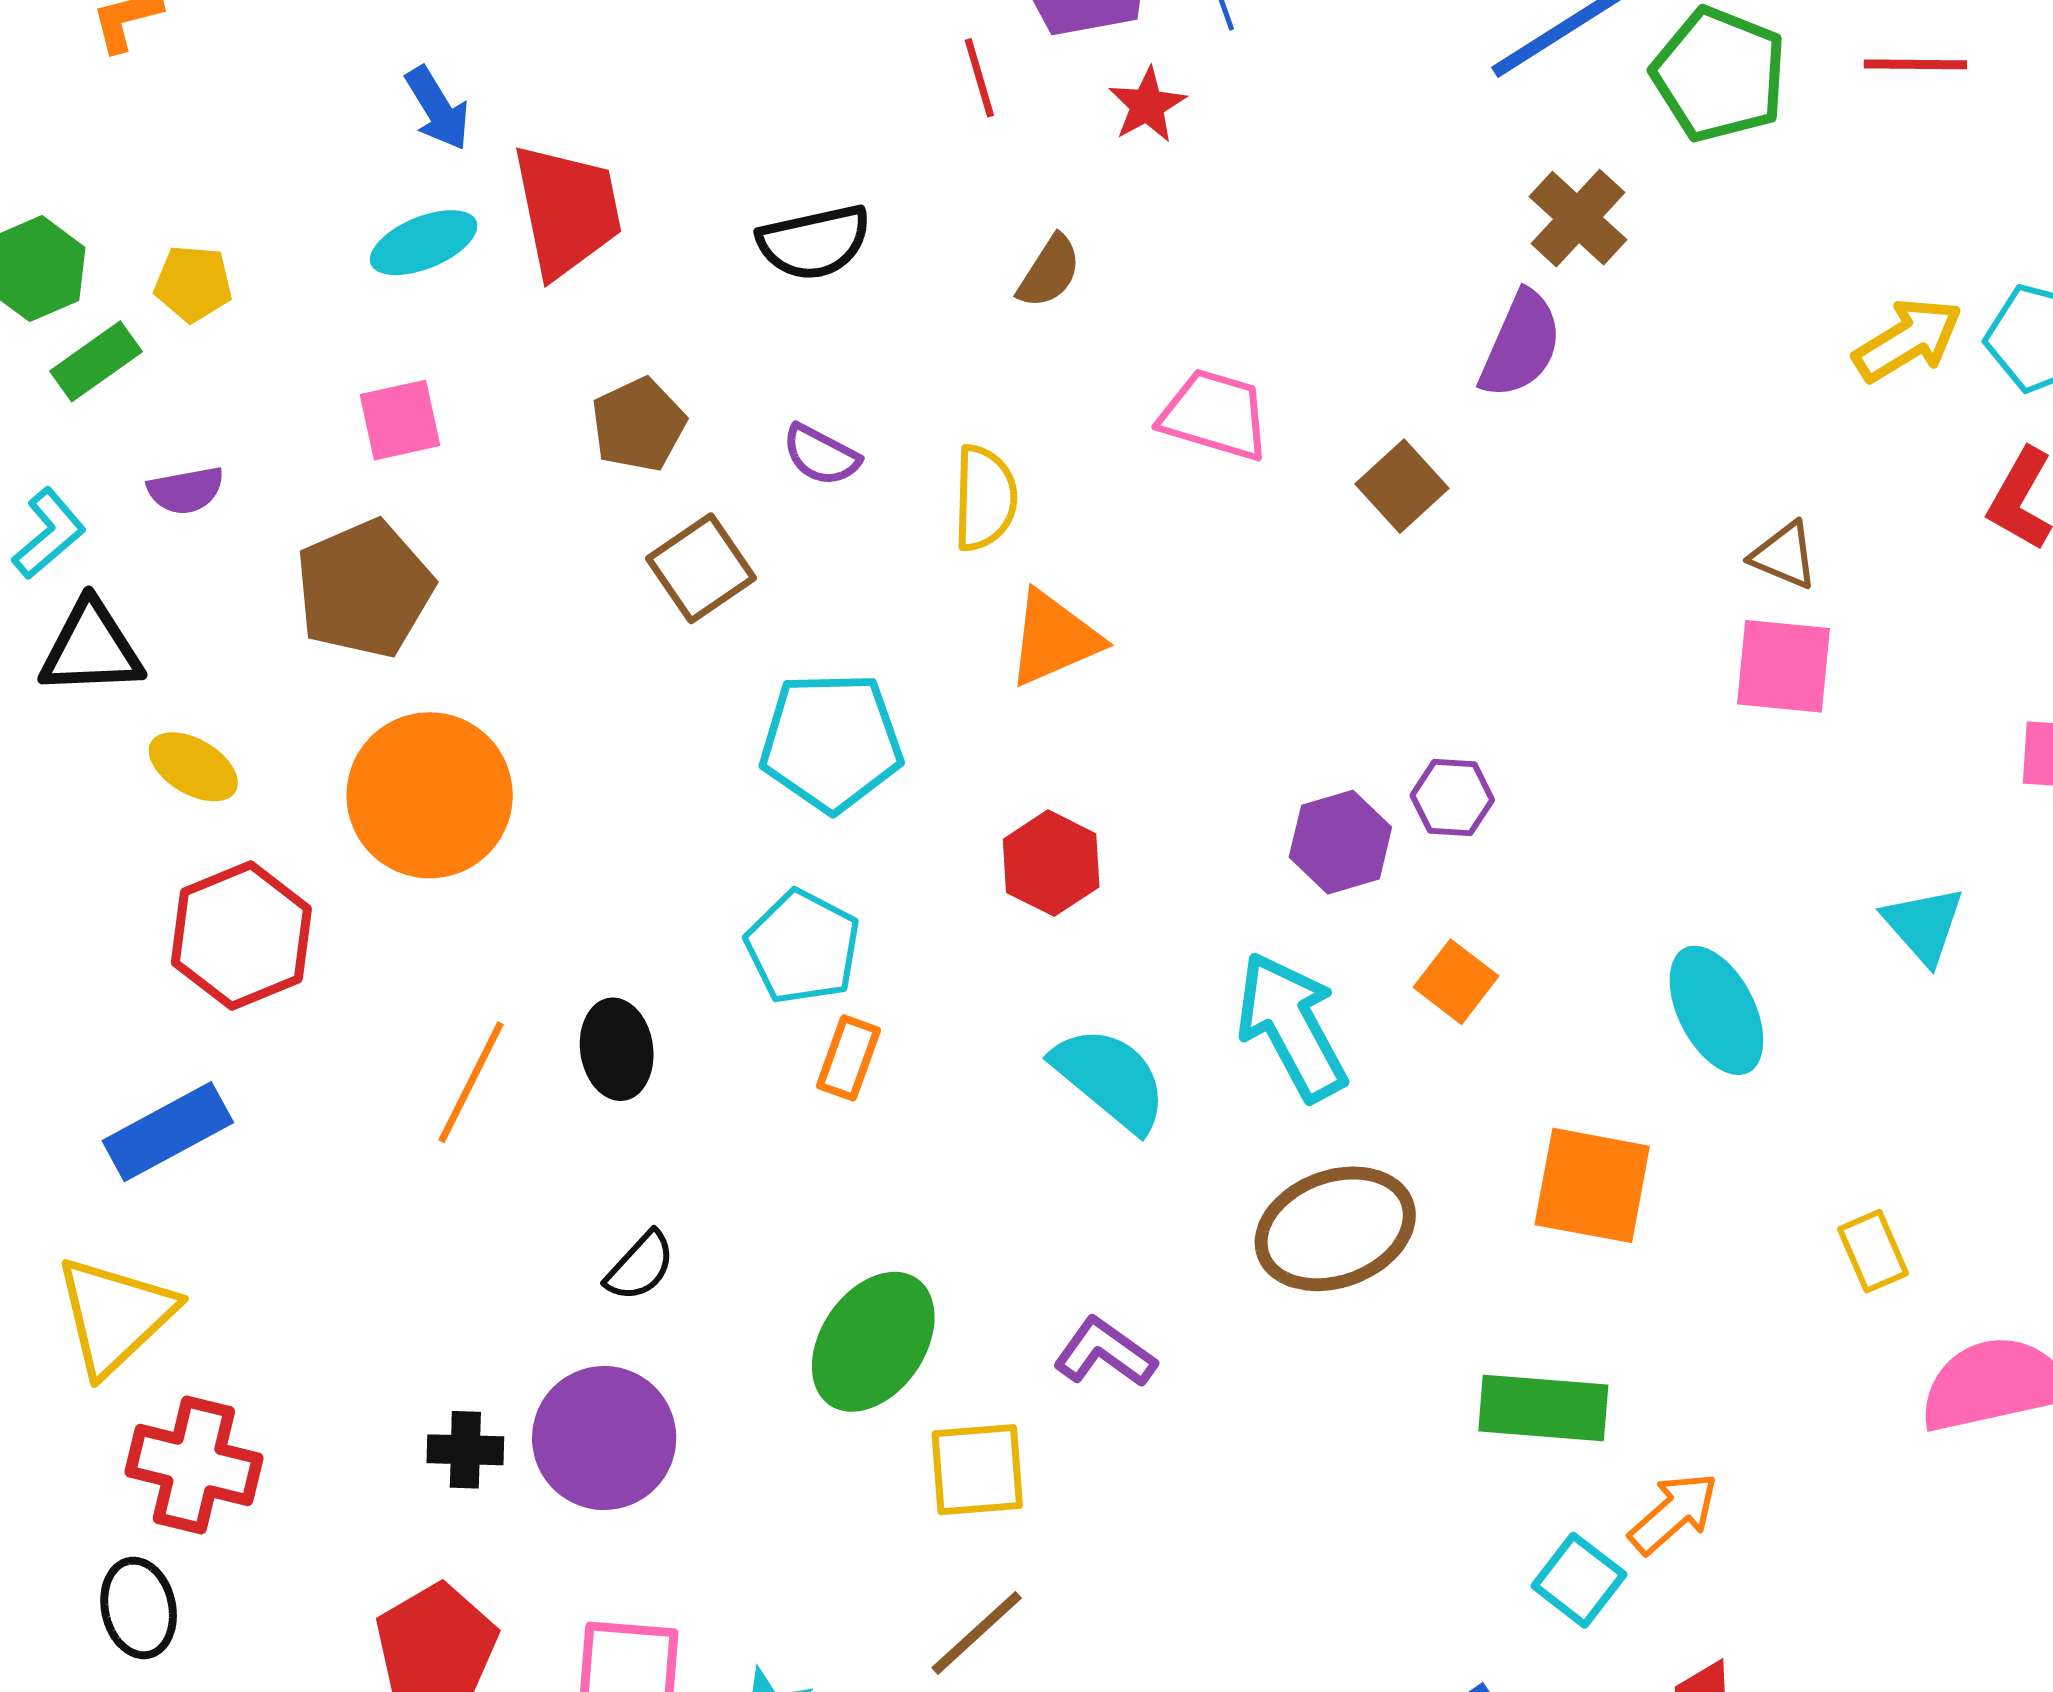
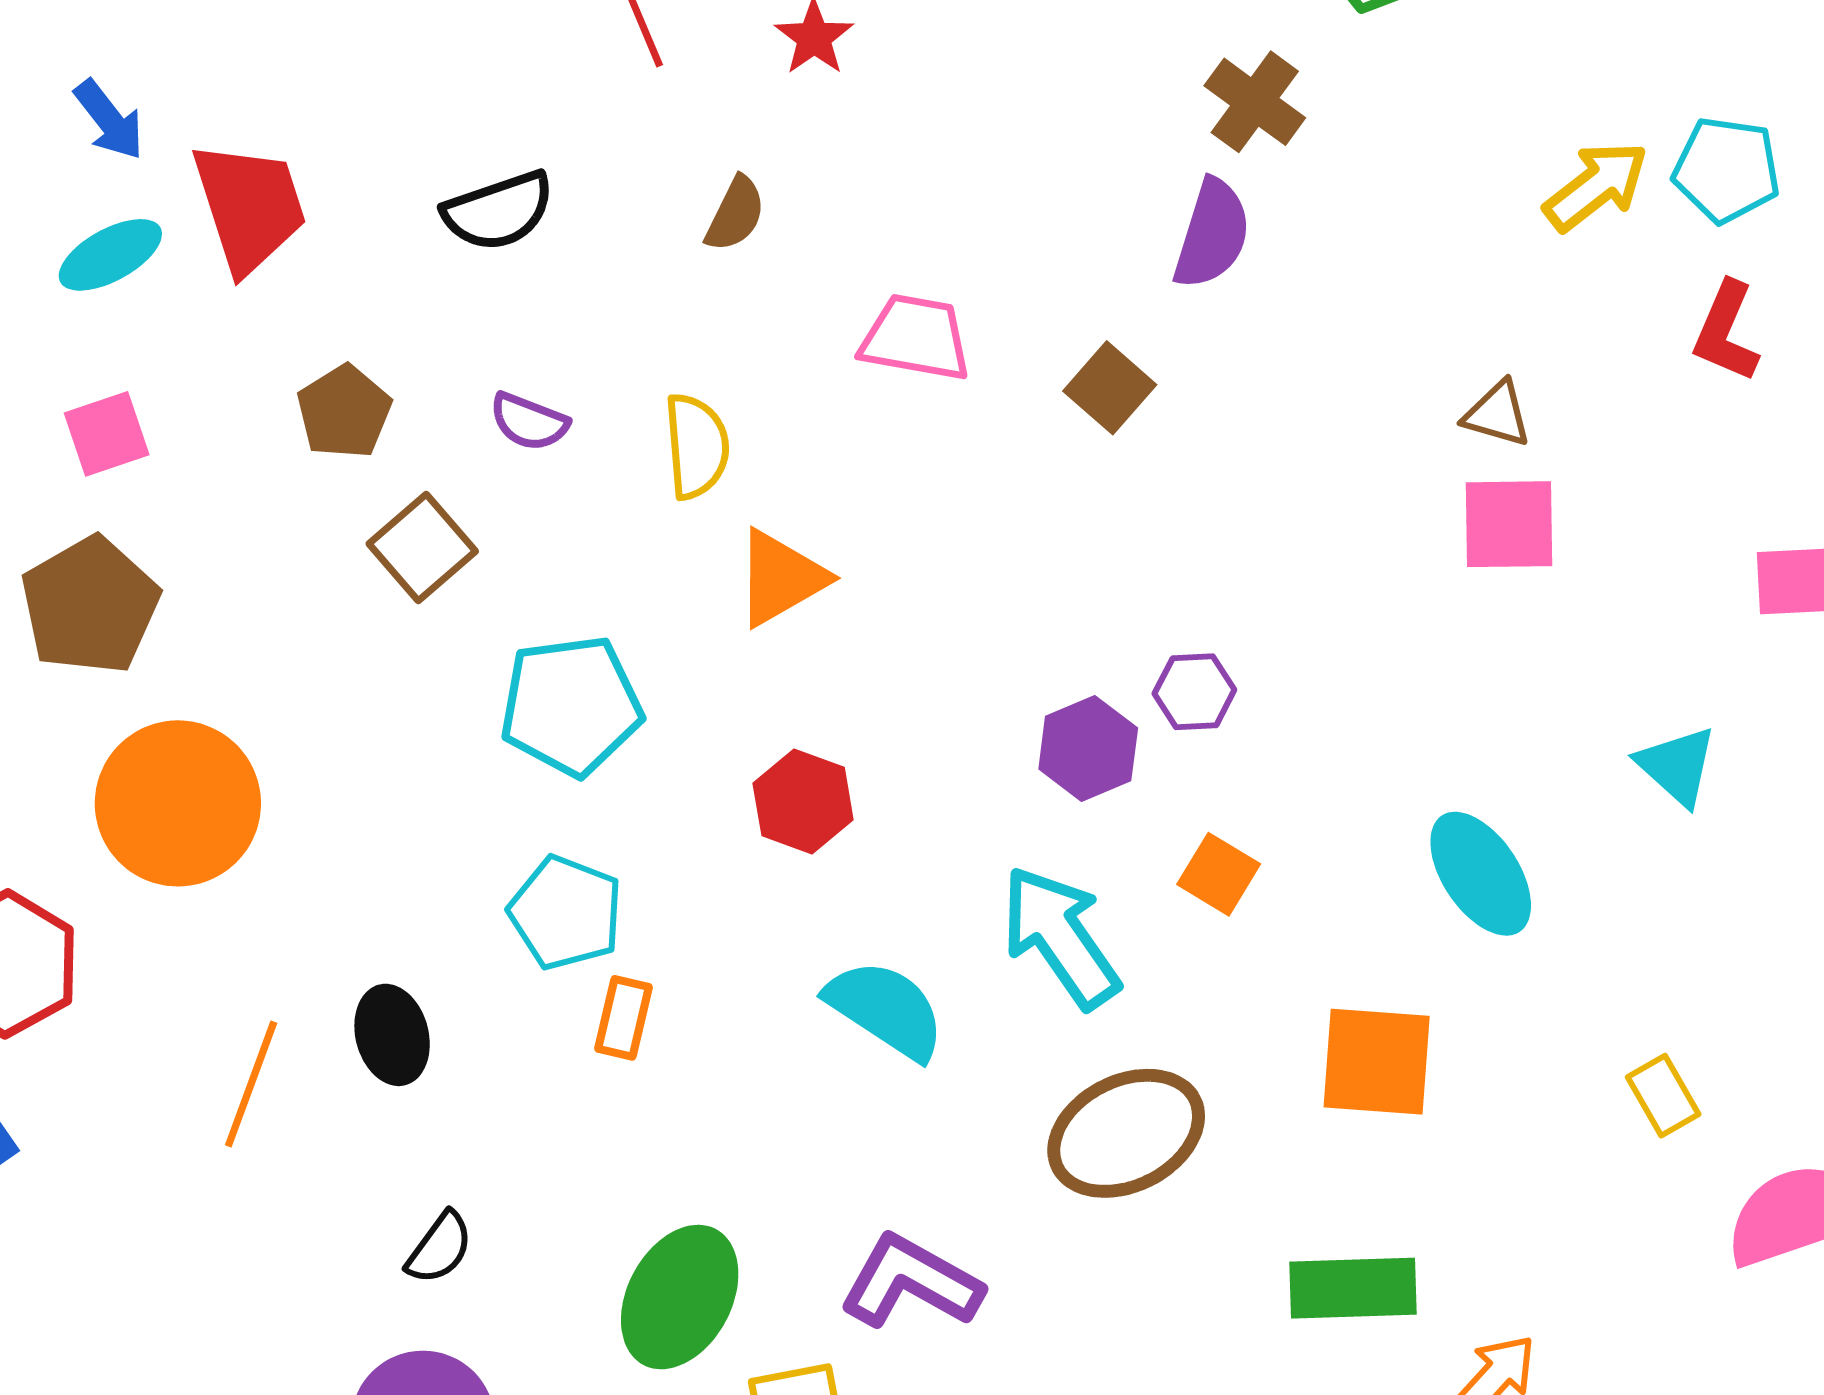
purple L-shape: (1105, 1352) -> (911, 1282), size x1.4

